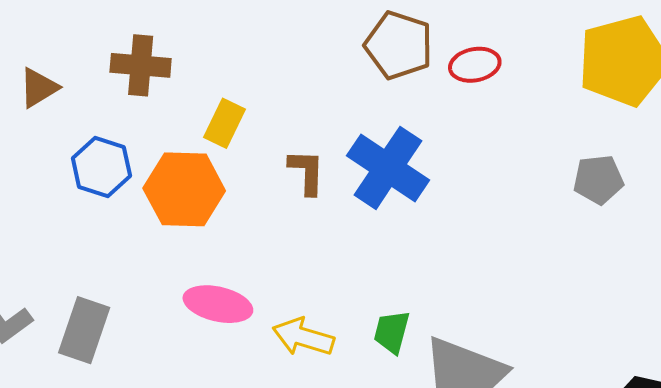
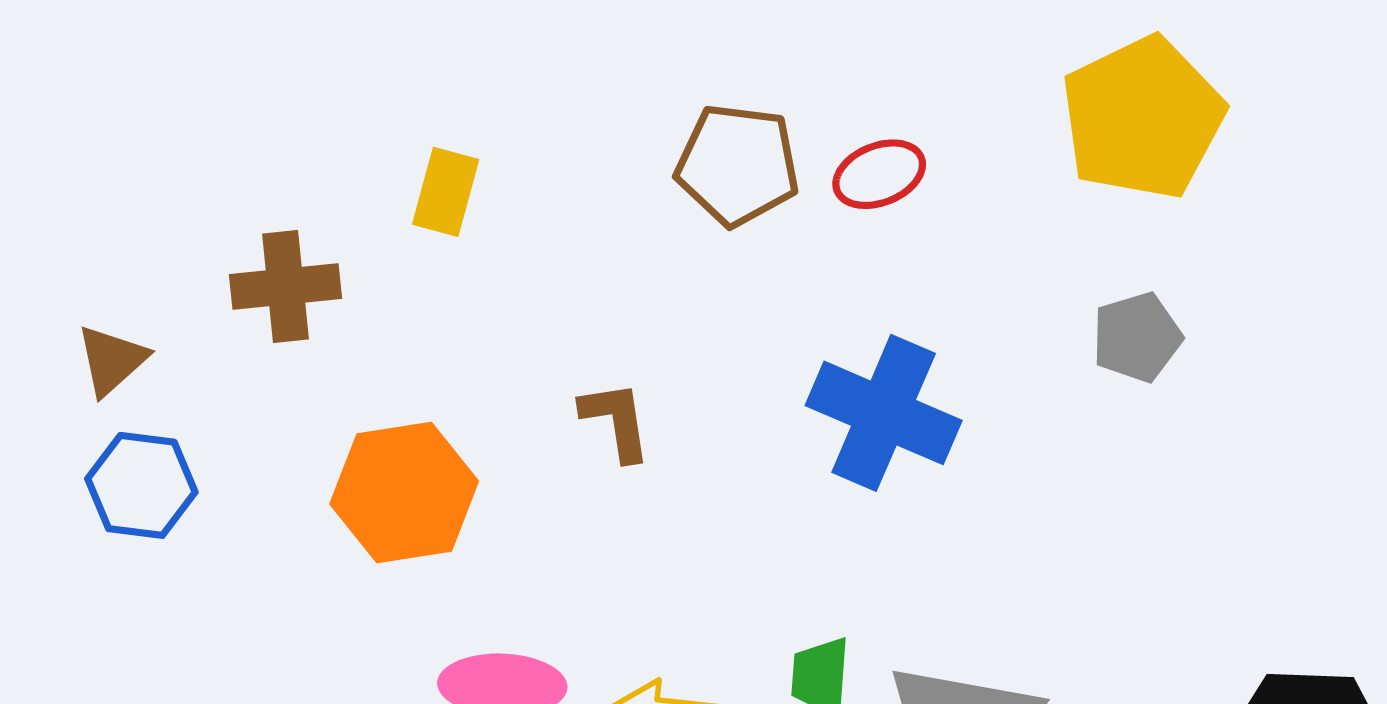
yellow rectangle: (225, 123) -> (446, 192), moved
blue hexagon: (101, 167) -> (141, 485), moved
blue cross: (388, 168) -> (884, 413), moved

